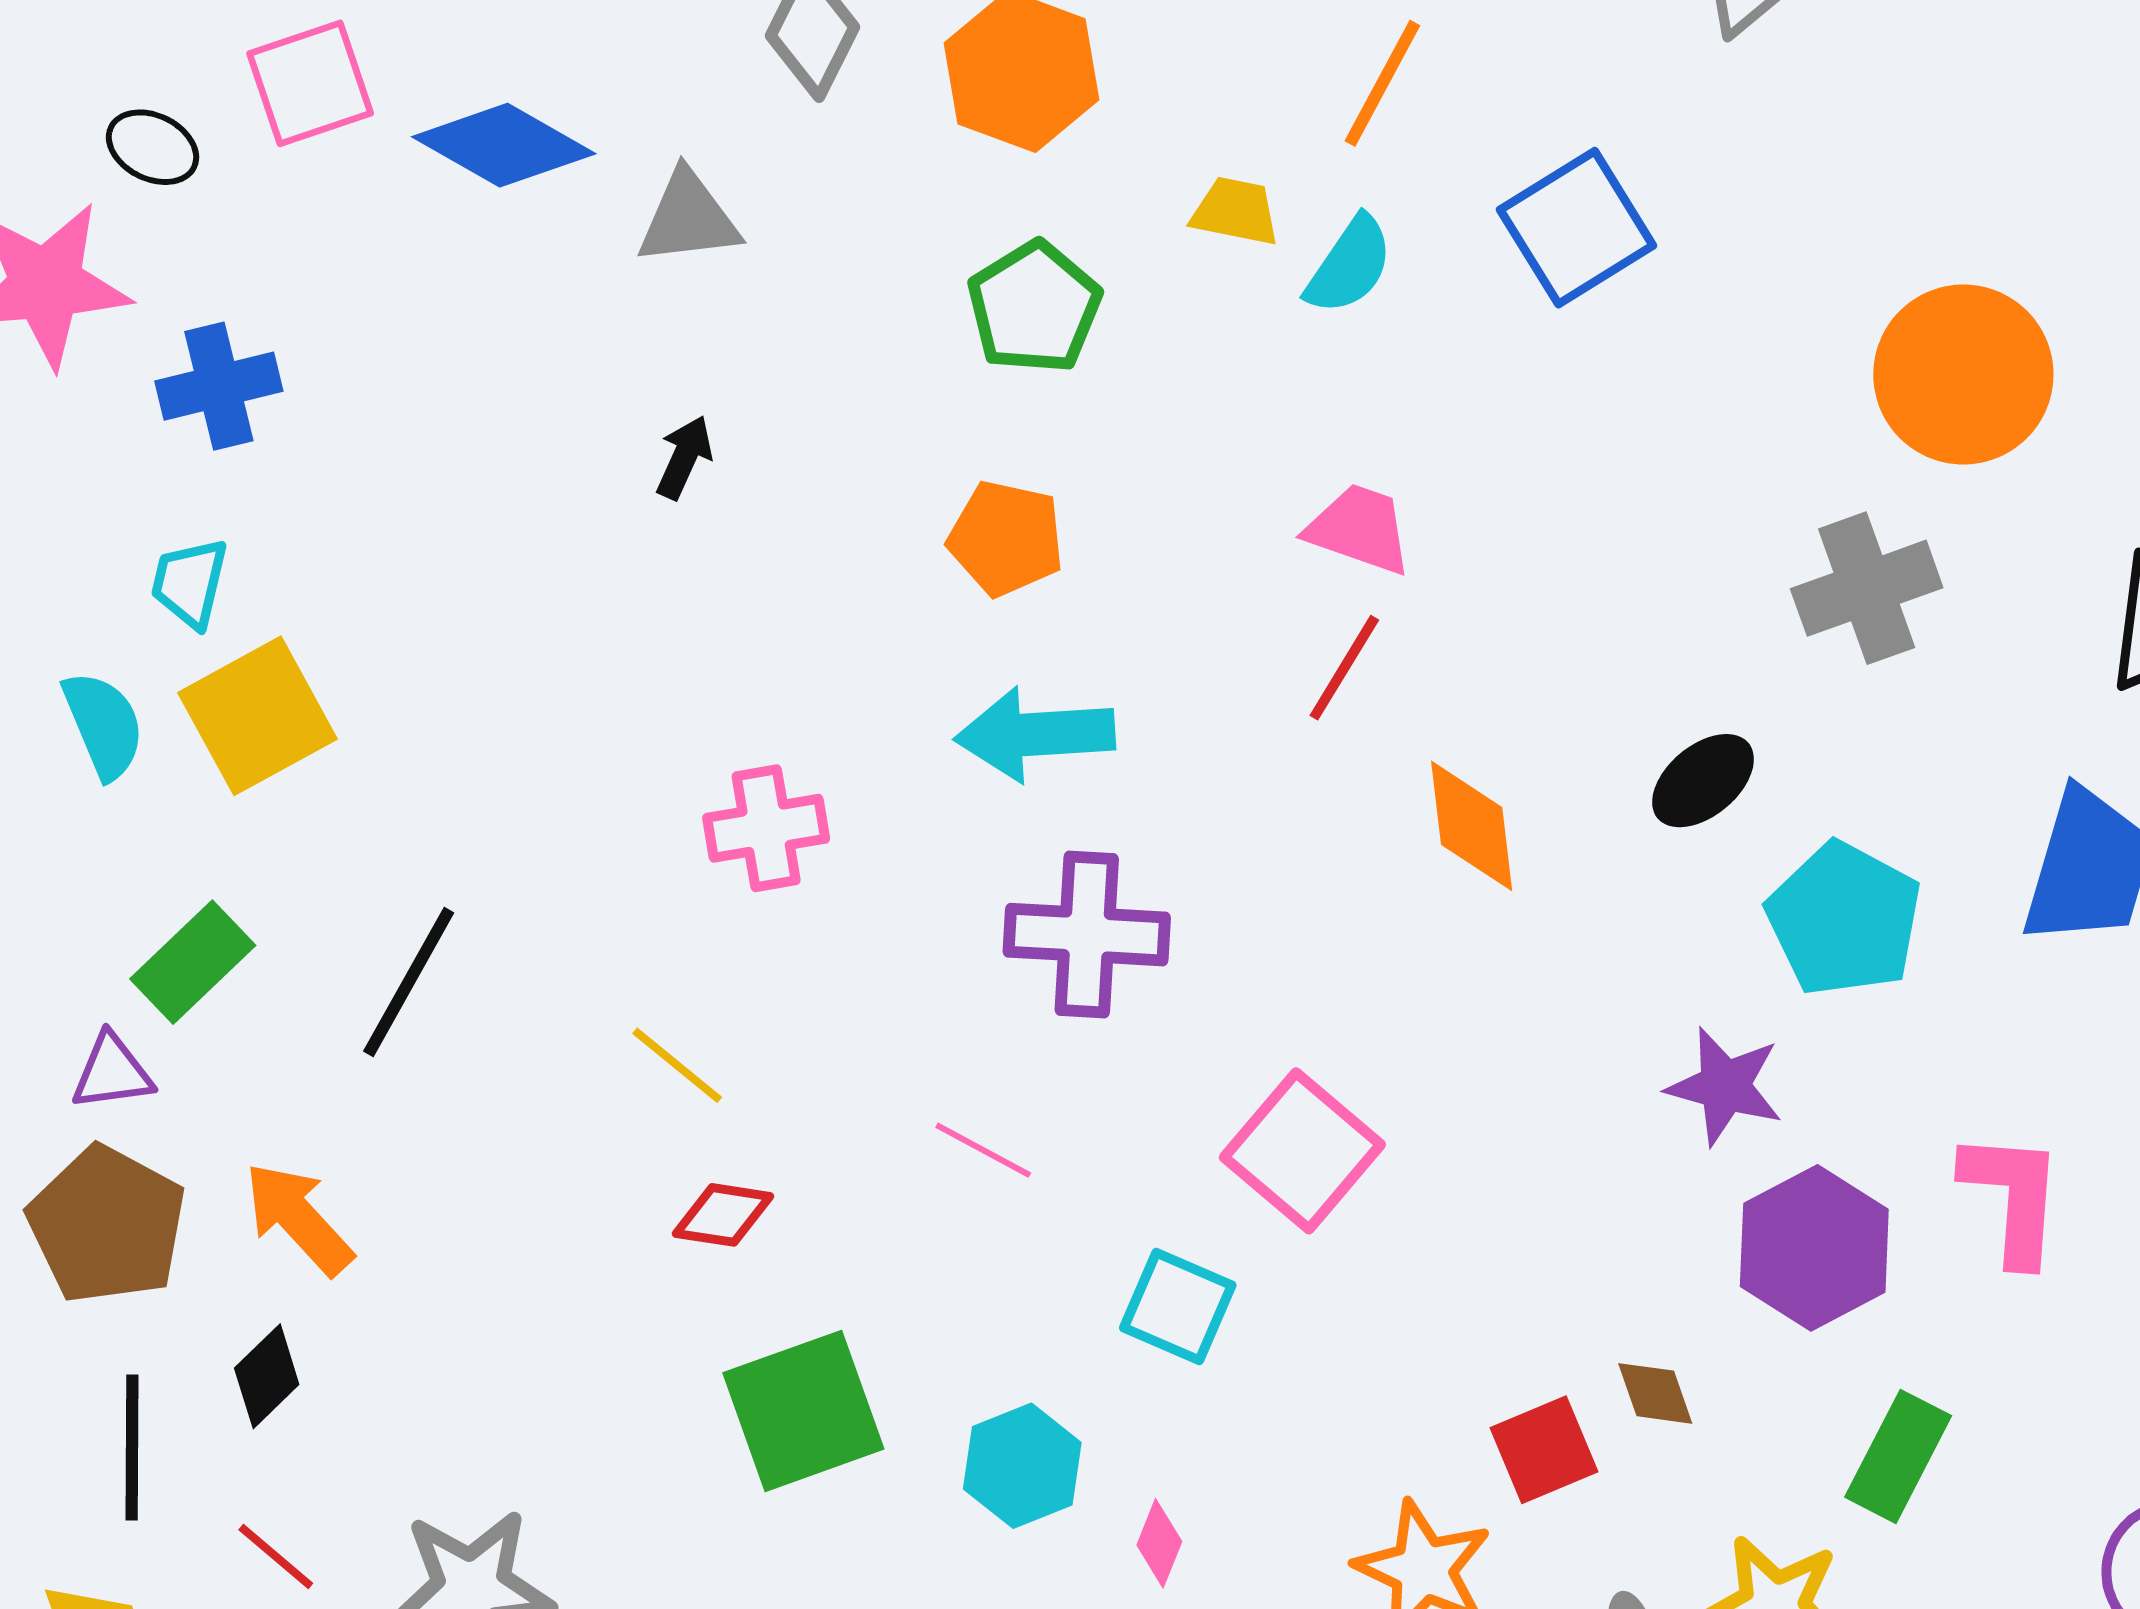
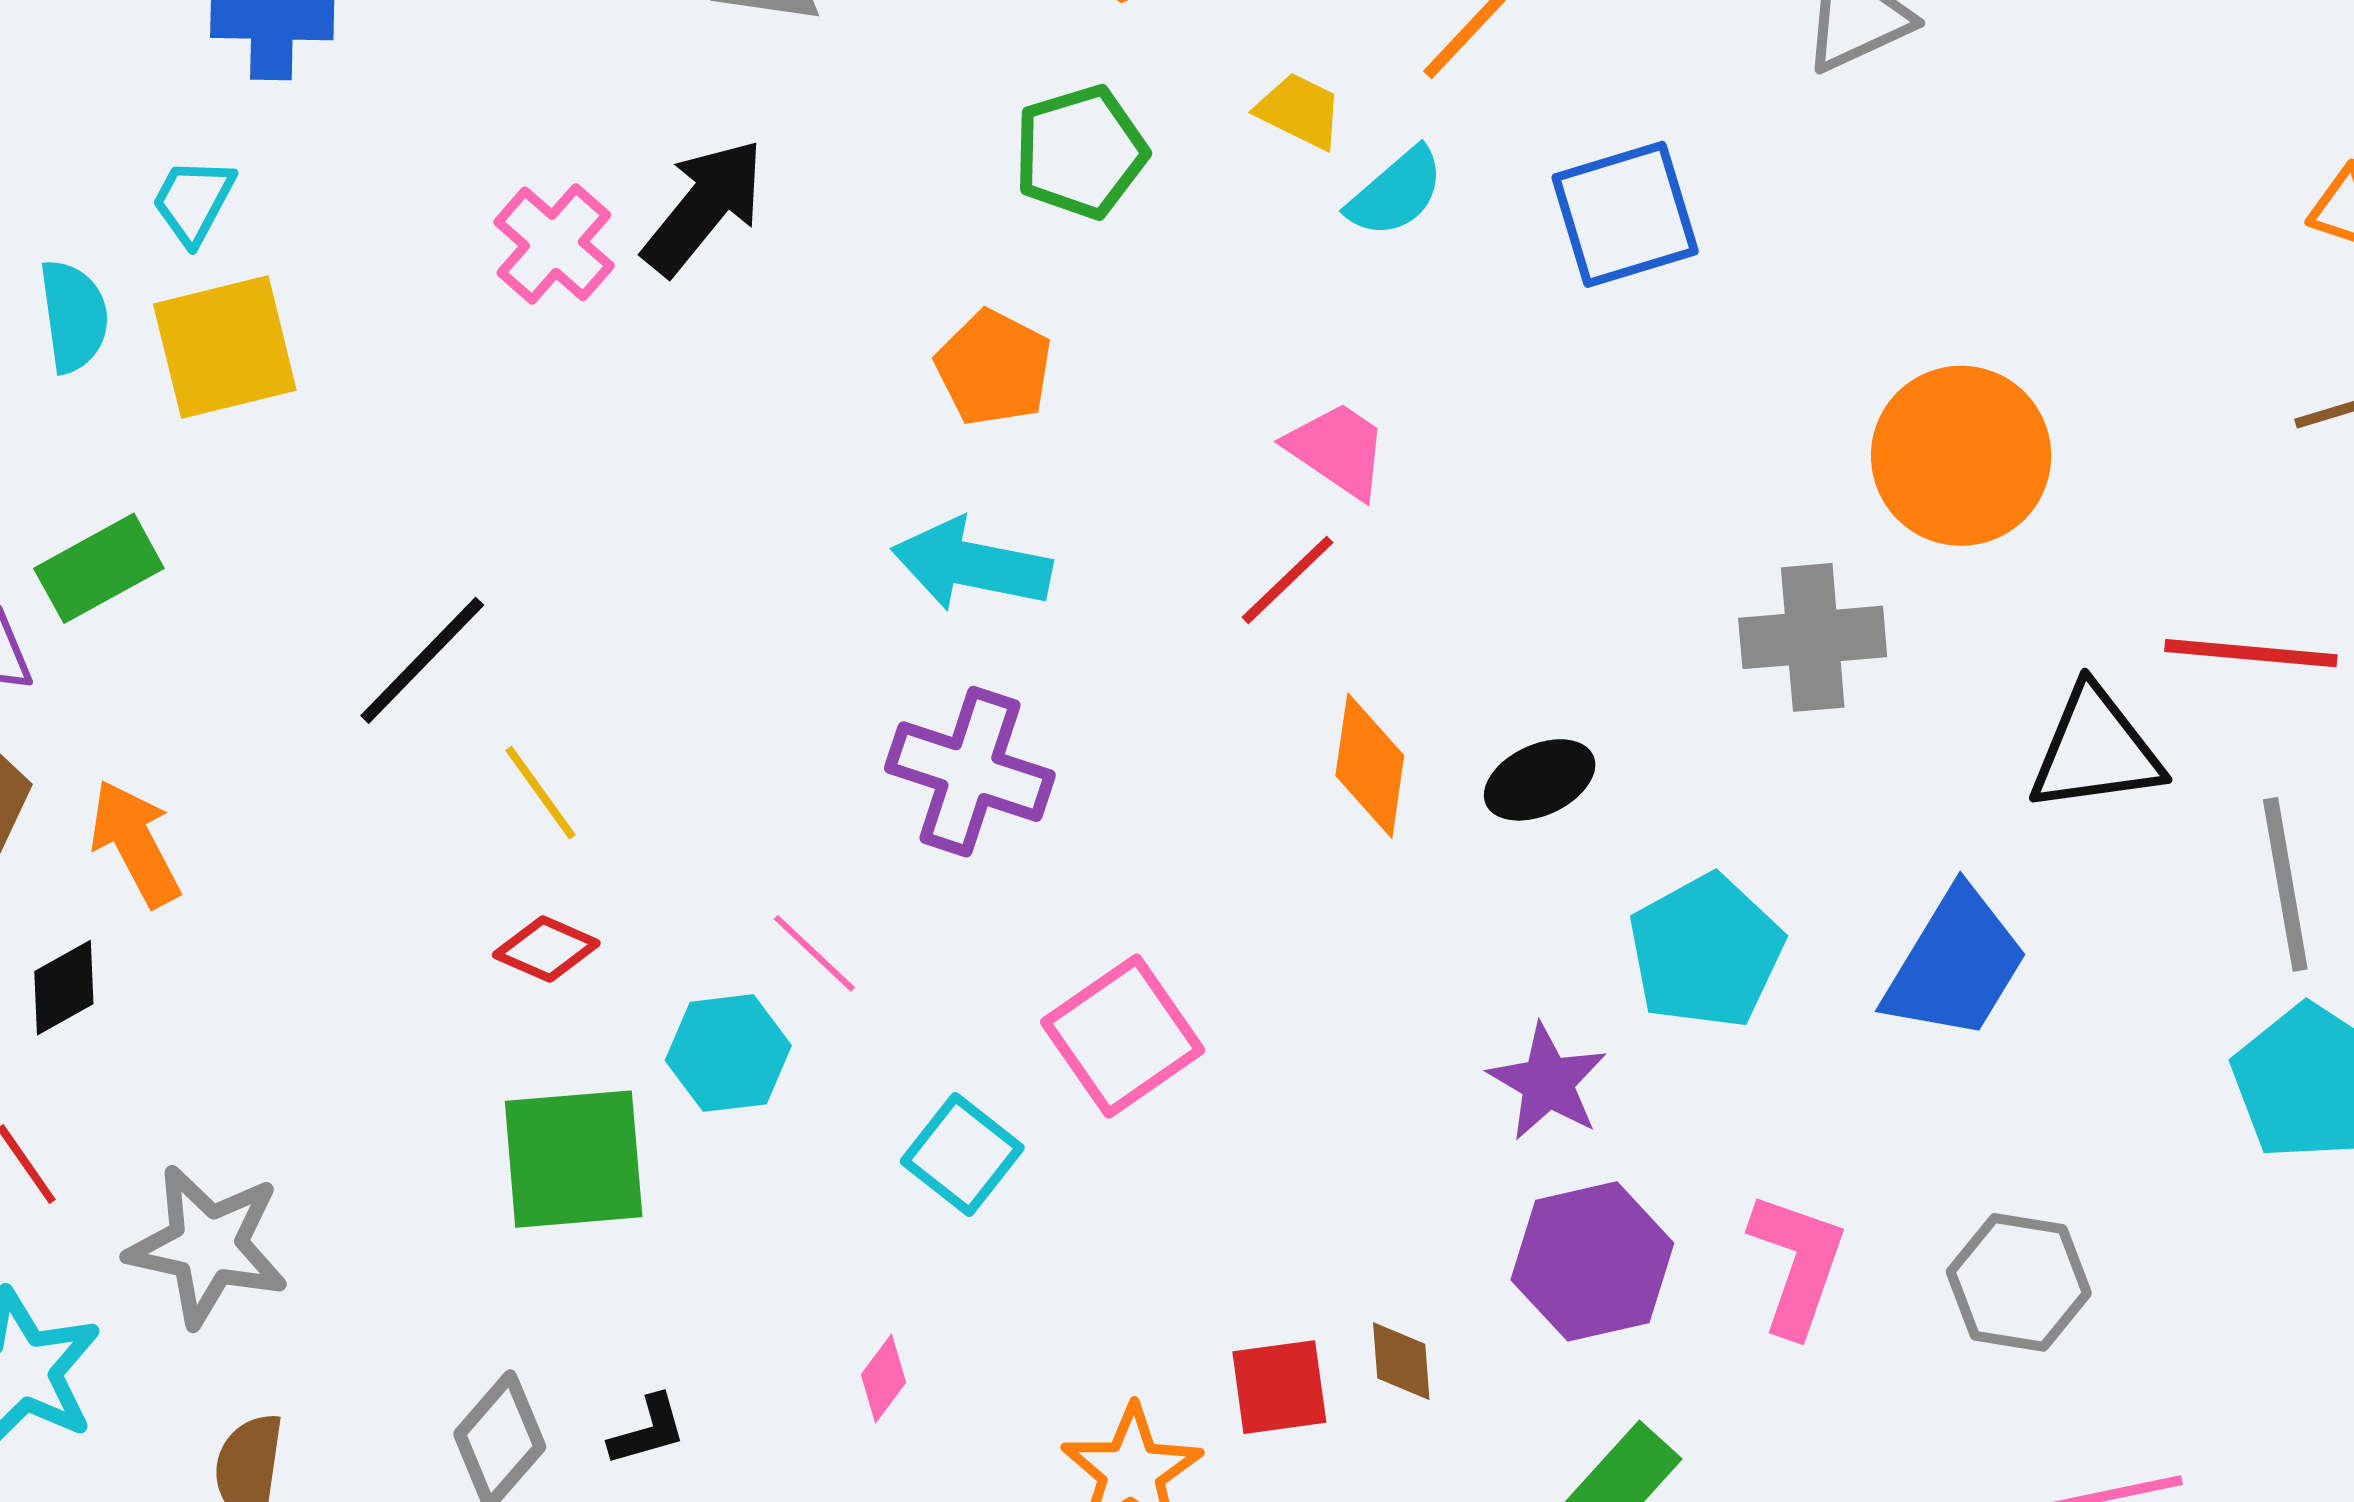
black arrow: (684, 457) -> (704, 207), size x1.8
black ellipse: (1703, 781) -> (1540, 780), moved
pink cross: (766, 828) -> (554, 244), moved, turned 36
black line: (409, 982) -> (422, 660), moved
cyan hexagon: (1022, 1466) -> (728, 1053), moved

